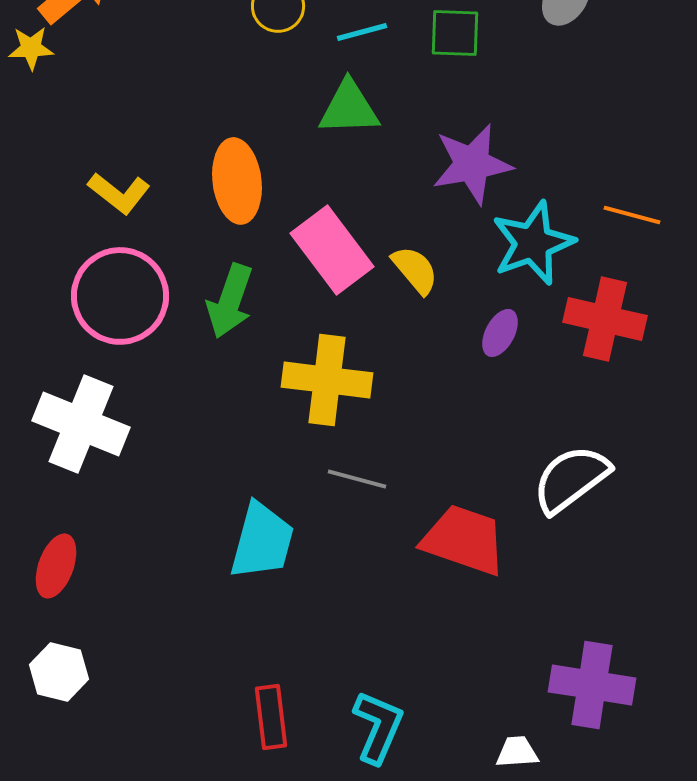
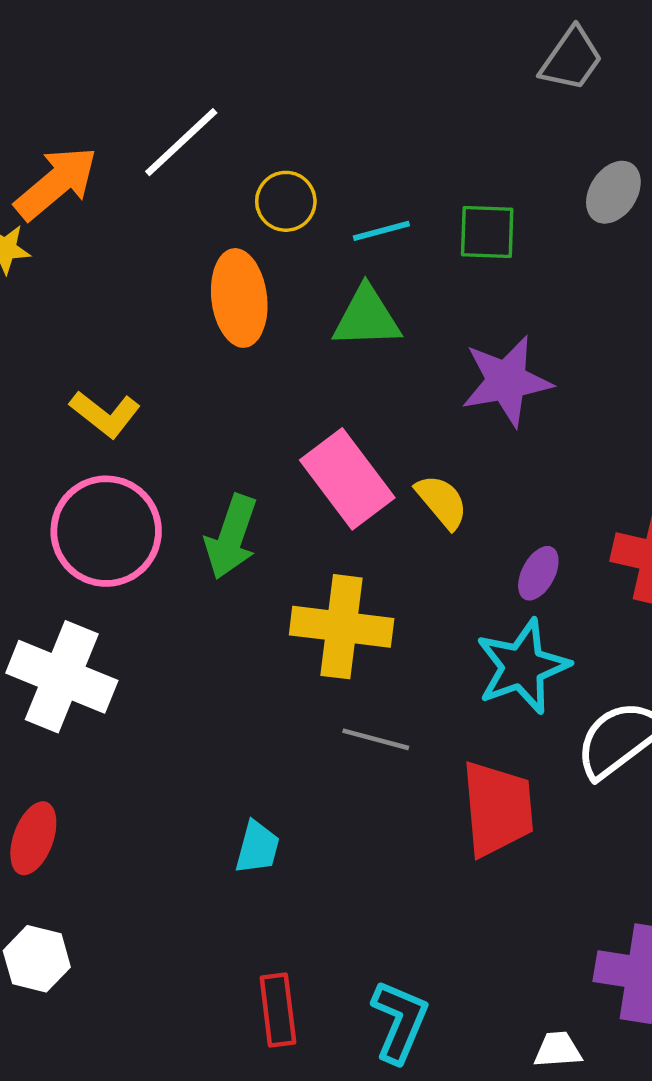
orange ellipse: (237, 181) -> (239, 298), moved
cyan star: (533, 243) -> (522, 667), moved
red trapezoid: (464, 540) -> (497, 809), turned 66
cyan trapezoid: (262, 541) -> (257, 847), moved, size x0.6

